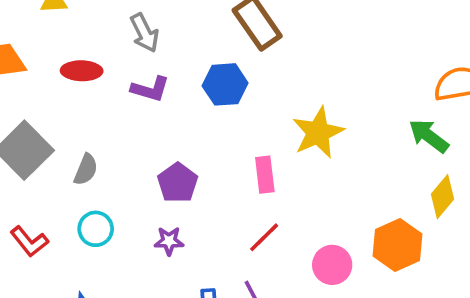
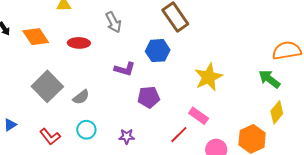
purple L-shape: (150, 89) -> (125, 69), moved
gray semicircle: (86, 169) -> (81, 97), turned 30
pink rectangle: (265, 175) -> (199, 116), moved, turned -48
purple pentagon: (178, 183) -> (149, 97), moved, turned 30

